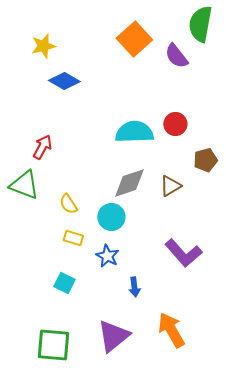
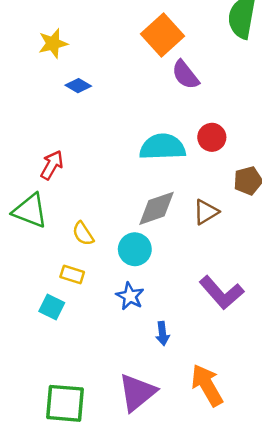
purple semicircle: (176, 56) -> (185, 75), moved
blue diamond: (64, 81) -> (78, 86), size x0.7
yellow rectangle: (73, 238) -> (72, 275), moved
cyan square: (64, 283) -> (52, 307), moved

